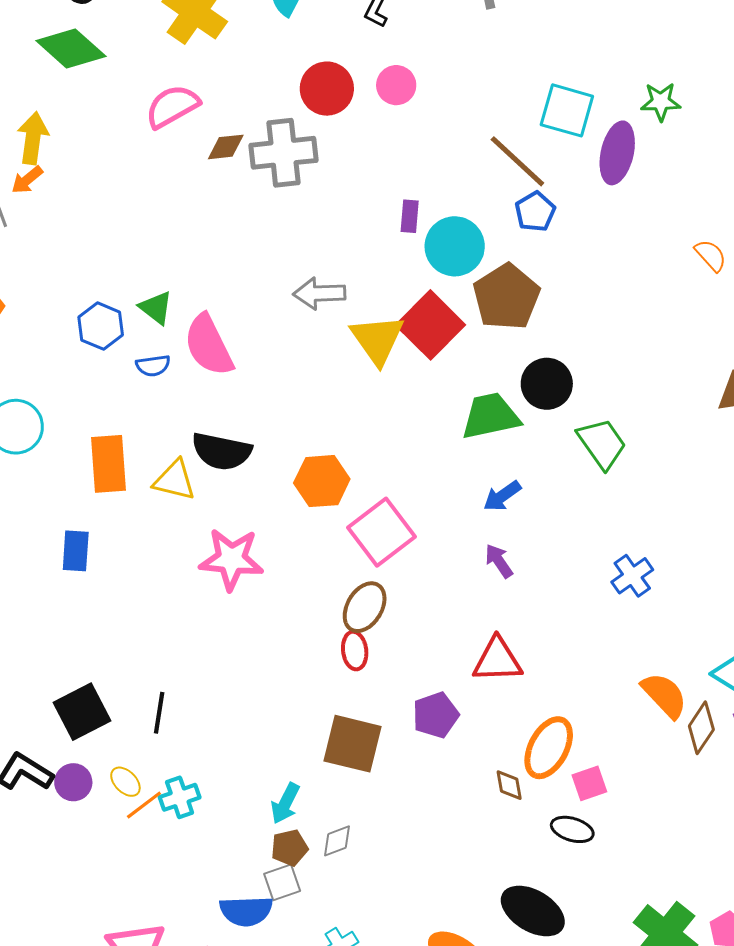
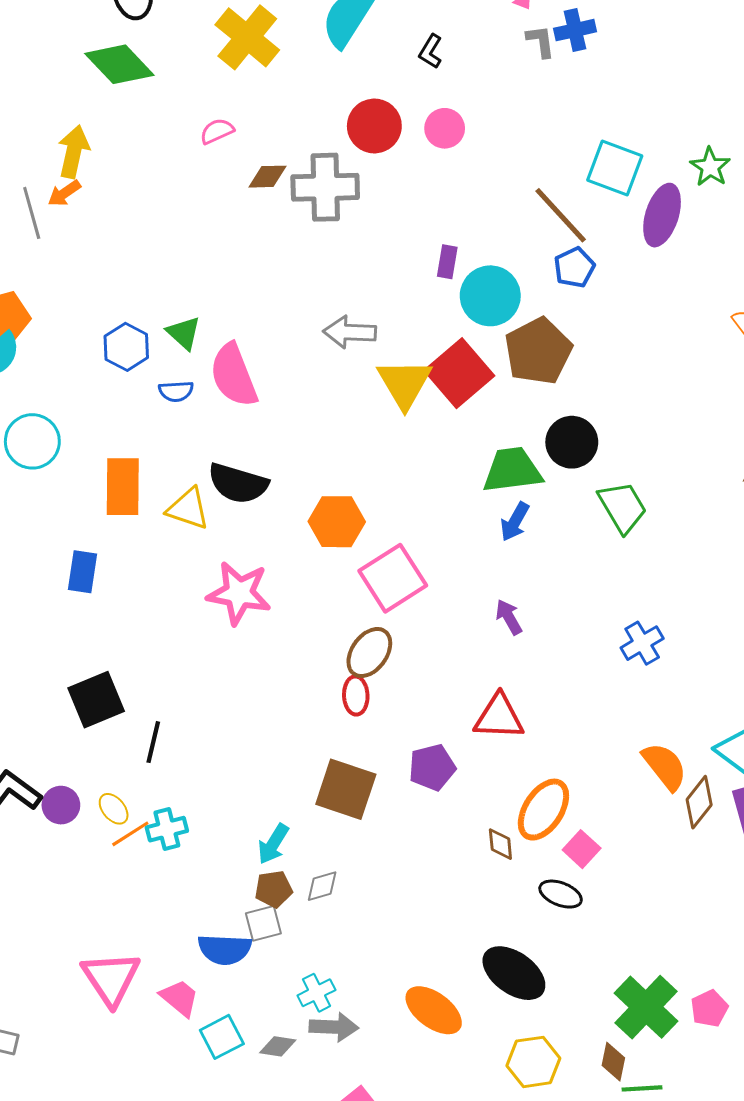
green star: (661, 102) -> (710, 167), turned 30
pink semicircle: (172, 106) -> (217, 131), size x0.6
blue arrow: (502, 496) -> (515, 522), moved, turned -30
black square: (82, 712) -> (96, 700), moved
pink square: (589, 783) -> (582, 849), turned -33

